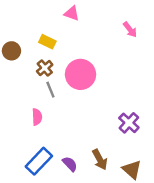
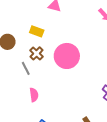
gray line: (50, 90) -> (26, 68), moved

